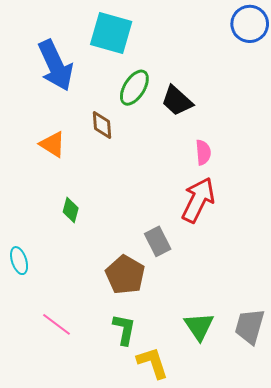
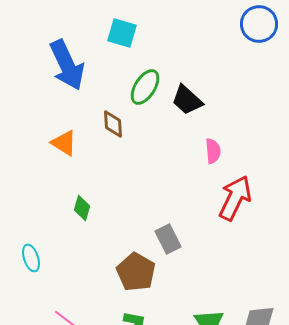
cyan square: (111, 33) -> (122, 33), size x0.7
red arrow: (198, 200) -> (235, 198), moved

